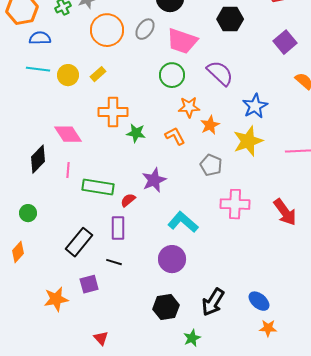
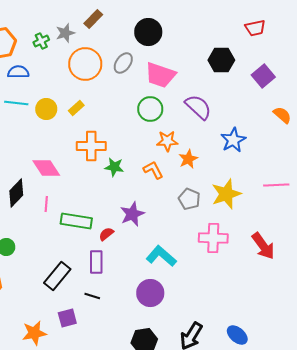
black hexagon: (230, 19) -> (221, 60), moved
yellow star: (248, 141) -> (226, 194), moved

